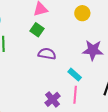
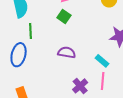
purple semicircle: (47, 54) -> (67, 52), moved

